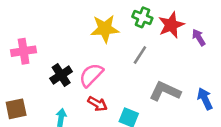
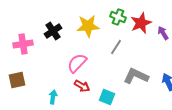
black cross: (61, 75) -> (53, 31), moved
brown square: (16, 109) -> (17, 80), moved

